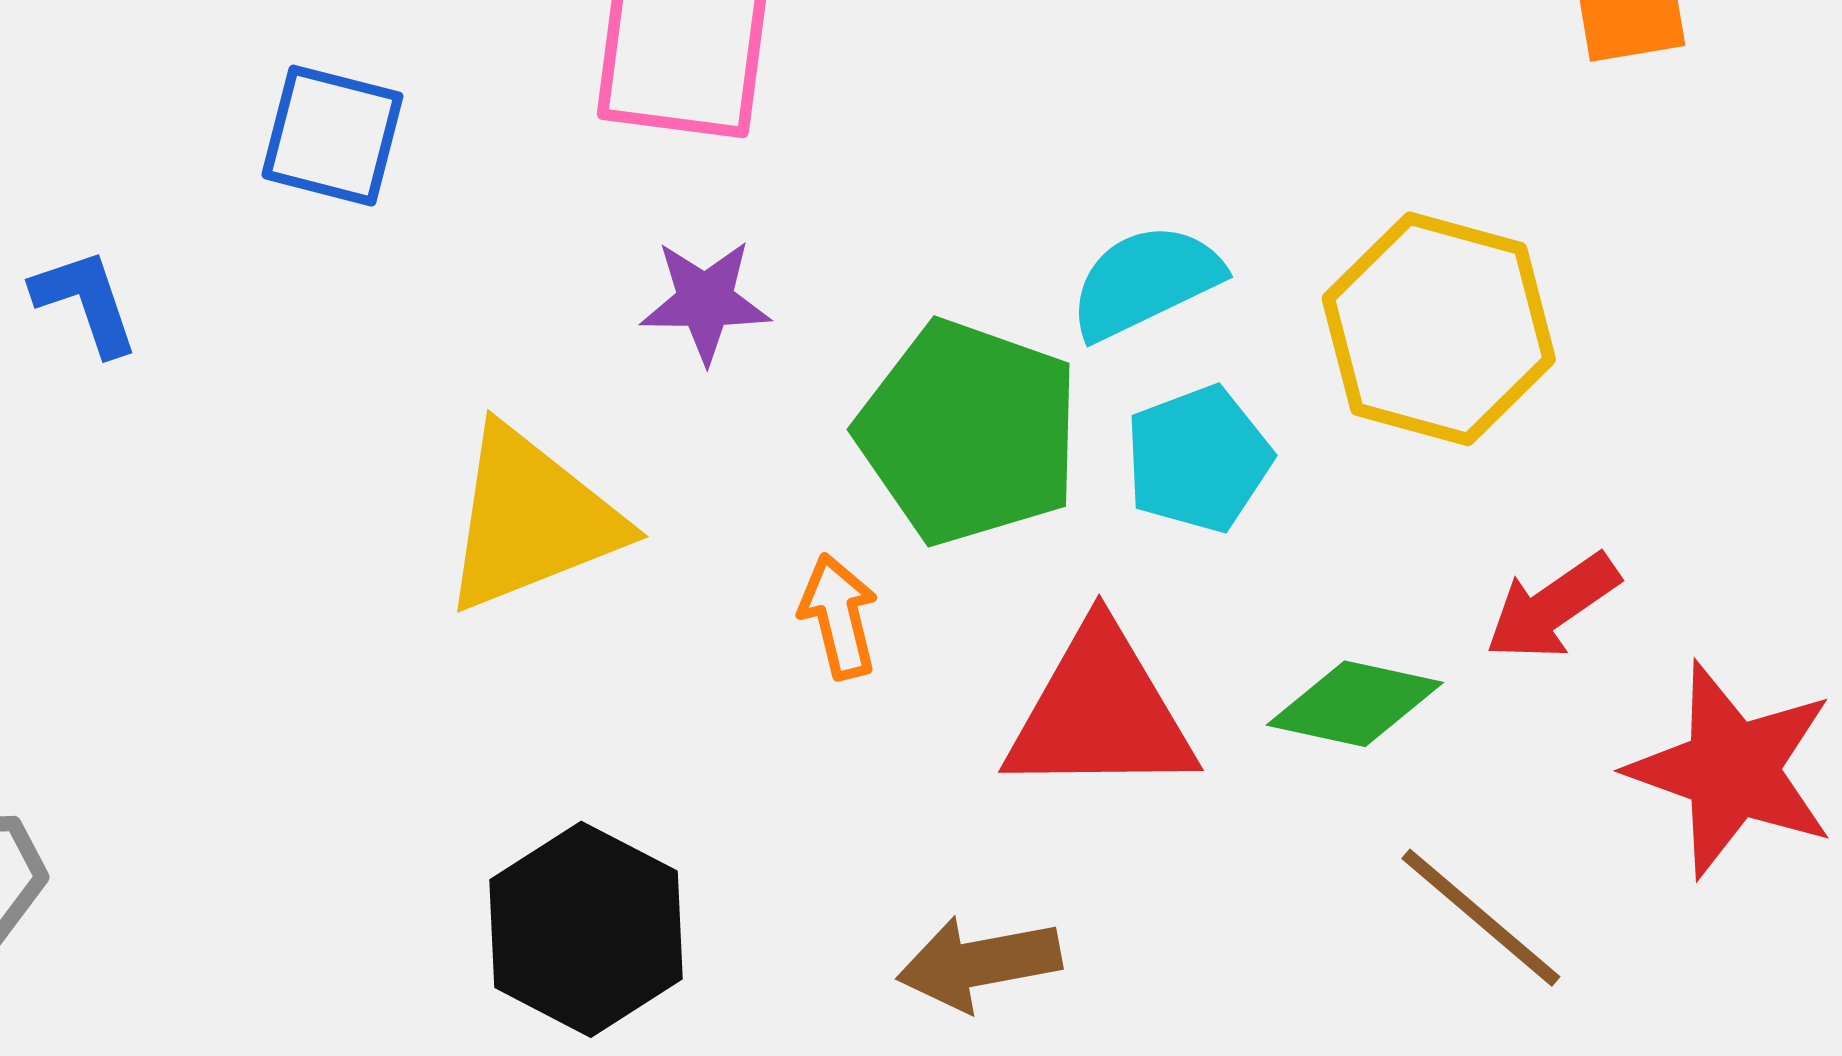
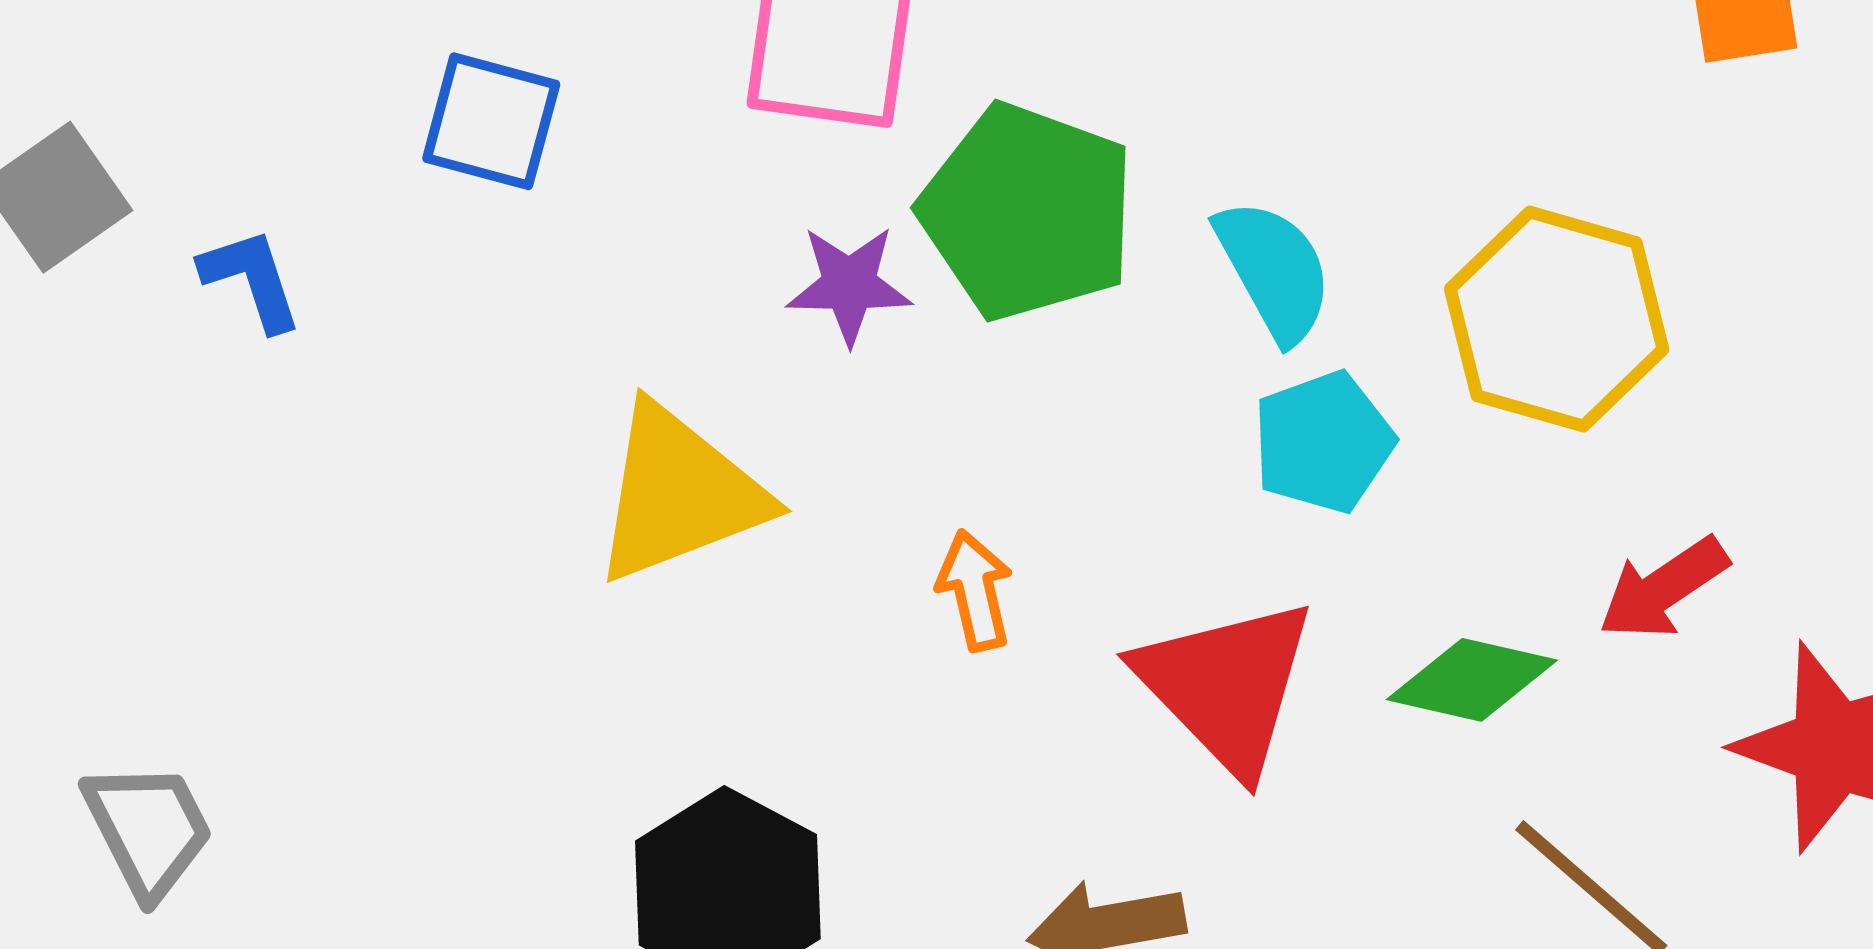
cyan semicircle: (1145, 281) -> (1274, 270), turned 86
green pentagon: (969, 432) -> (1028, 212), moved
red triangle: (1100, 712) -> (1226, 686), turned 46

